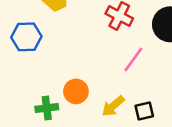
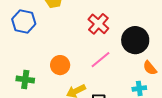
orange circle: (76, 91) -> (60, 65), moved

